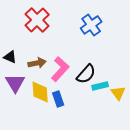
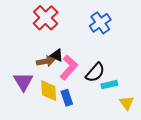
black triangle: (10, 57) -> (57, 55), moved
yellow triangle: (118, 93) -> (127, 103), moved

